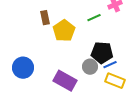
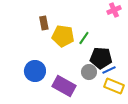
green line: (94, 18) -> (84, 38), moved, turned -32
yellow pentagon: (64, 31) -> (63, 36), turned -30
blue circle: (23, 68) -> (35, 71), moved

